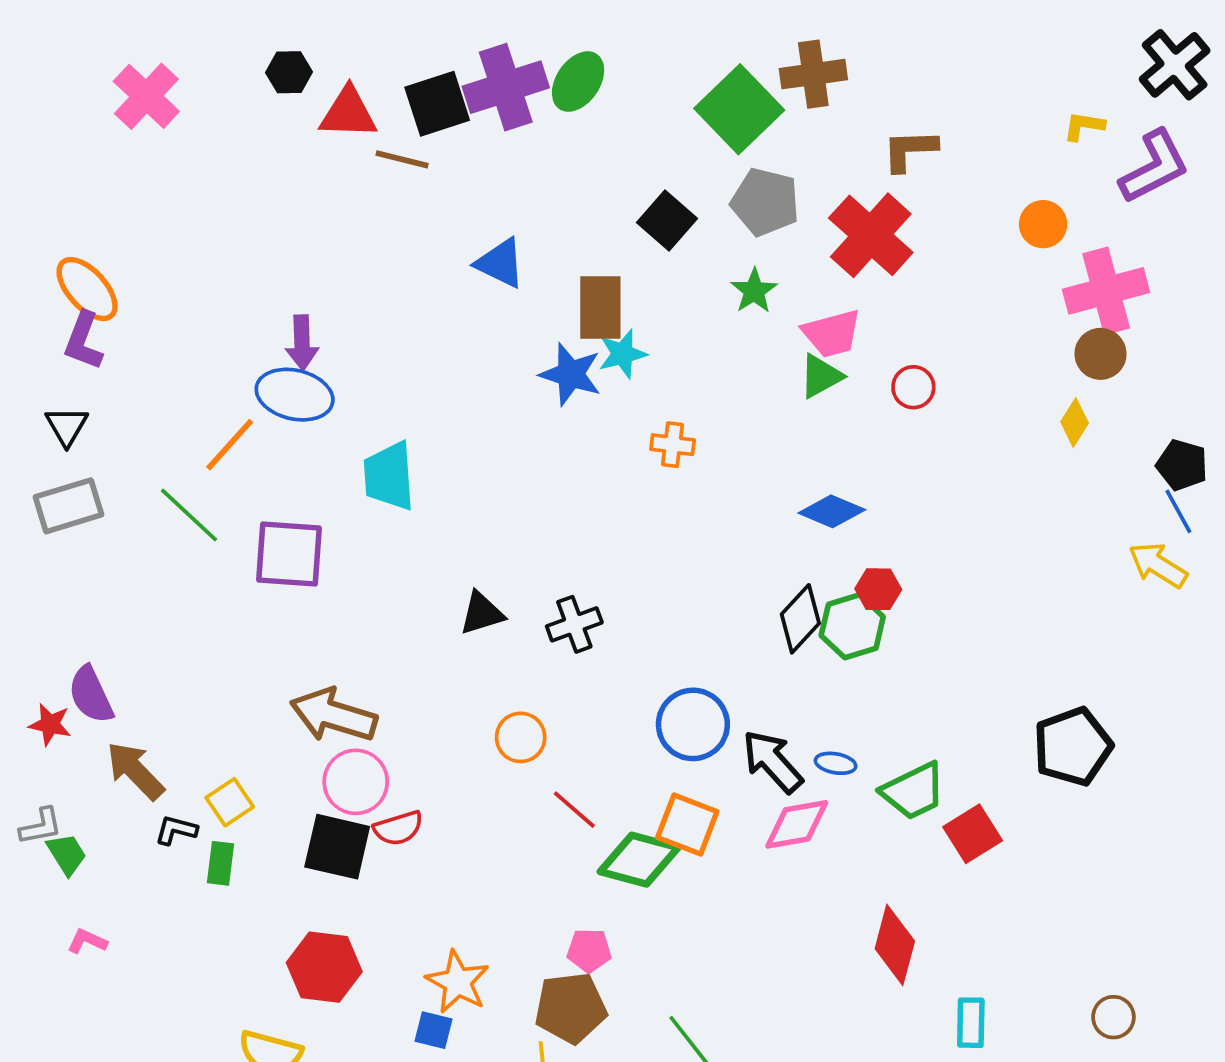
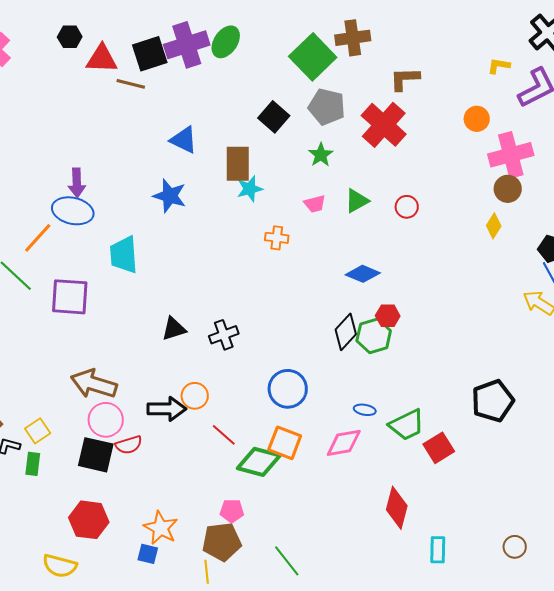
pink trapezoid: (832, 333) -> (315, 204), moved, size x0.7
blue star: (571, 374) -> (170, 196), moved
black arrow: (773, 761) -> (167, 409), moved, turned 132

